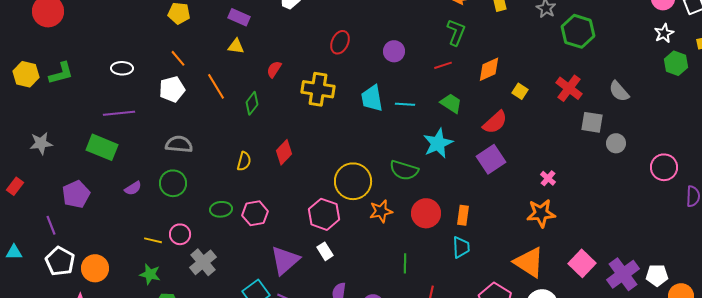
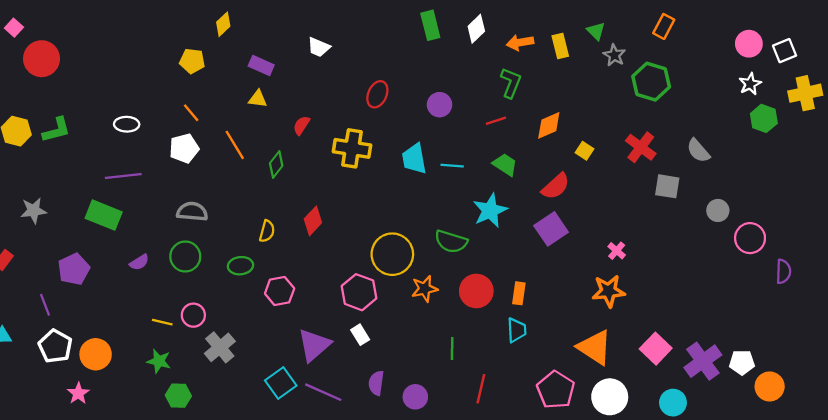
gray circle: (616, 143) -> (718, 210), moved
green ellipse: (221, 209) -> (241, 266), moved

